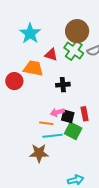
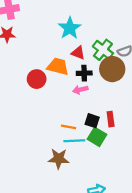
brown circle: (77, 31) -> (112, 69), moved
cyan star: (30, 33) -> (70, 28), moved
black cross: (63, 85) -> (84, 73), moved
pink arrow: (57, 112) -> (80, 90), moved

